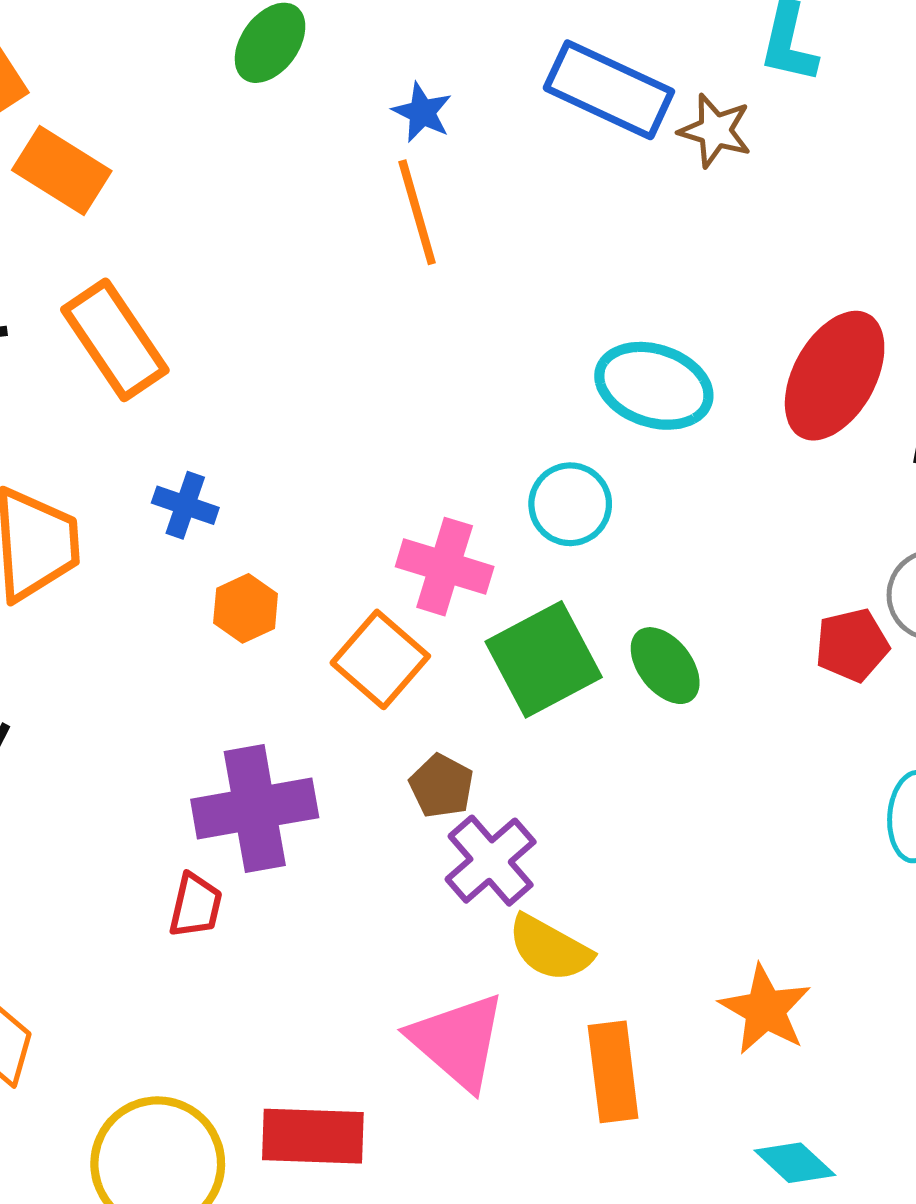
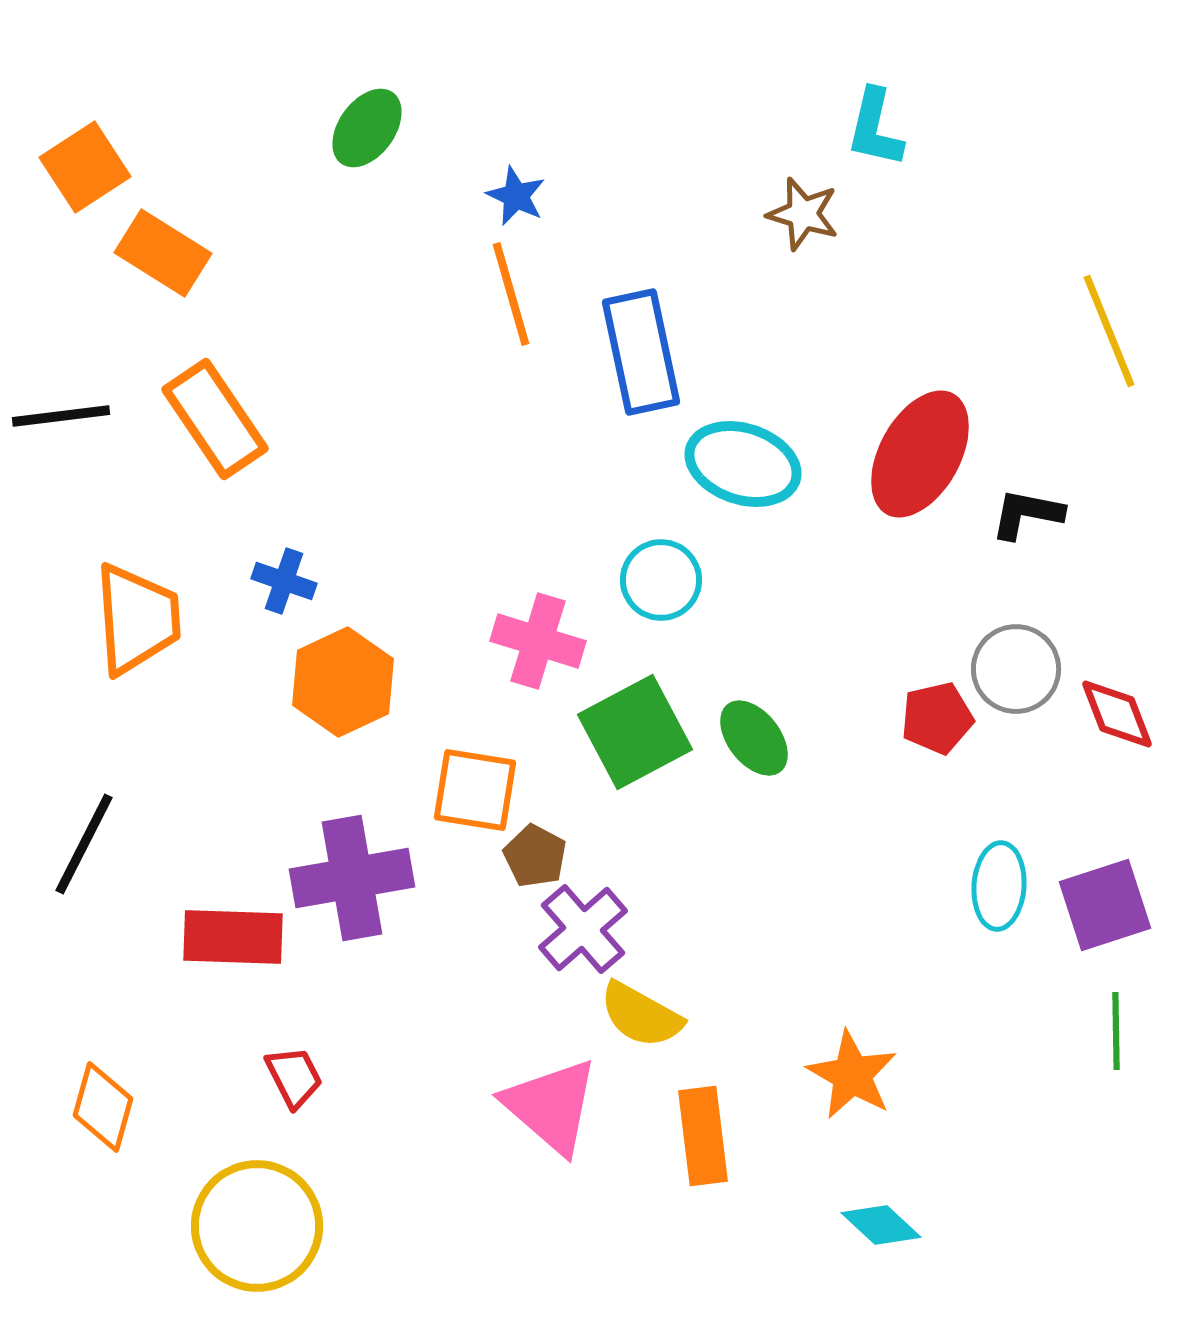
blue rectangle: (609, 90) -> (641, 352), moved, turned 53
orange hexagon: (246, 608) -> (343, 682), size x1.6
orange square: (380, 659) -> (475, 790), moved, turned -32
red trapezoid: (196, 905) -> (294, 1077), moved, turned -40
red rectangle: (313, 1136) -> (233, 937), moved

